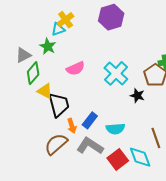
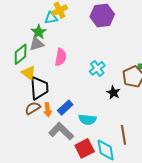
gray triangle: (23, 55) -> (37, 44), moved
pink semicircle: (76, 68) -> (61, 57), turned -66
cyan cross: (116, 73) -> (97, 68), size x0.7
brown semicircle: (56, 144) -> (33, 108), moved, size x0.7

